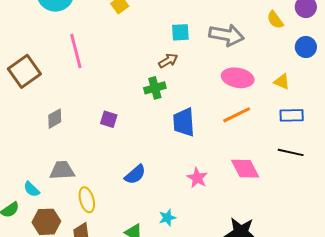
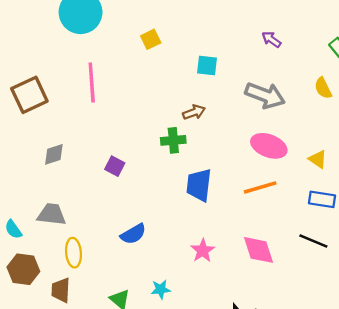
cyan square: (180, 32) -> (207, 65), moved

